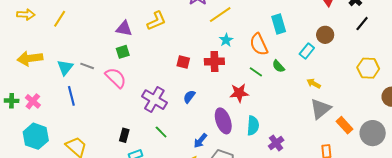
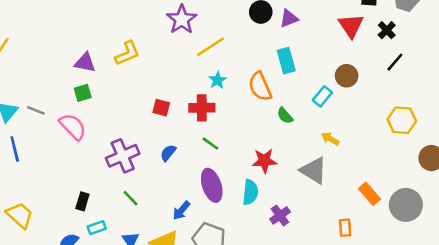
green line: (256, 72) -> (210, 144), moved
red star: (239, 93) -> (264, 161), moved
purple cross: (154, 100) -> (123, 156), turned 35
gray triangle: (320, 109) -> (314, 170), moved, turned -50

